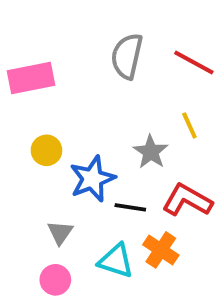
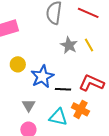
gray star: (151, 152) -> (69, 45), moved

